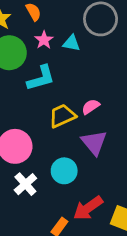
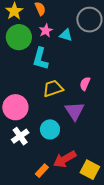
cyan L-shape: (41, 78) -> (40, 59), turned 115
pink semicircle: (91, 107) -> (85, 84), moved, turned -40

